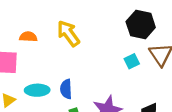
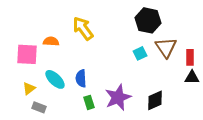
orange semicircle: (28, 37) -> (51, 41), moved
cyan ellipse: (37, 90) -> (55, 79), turned 45

